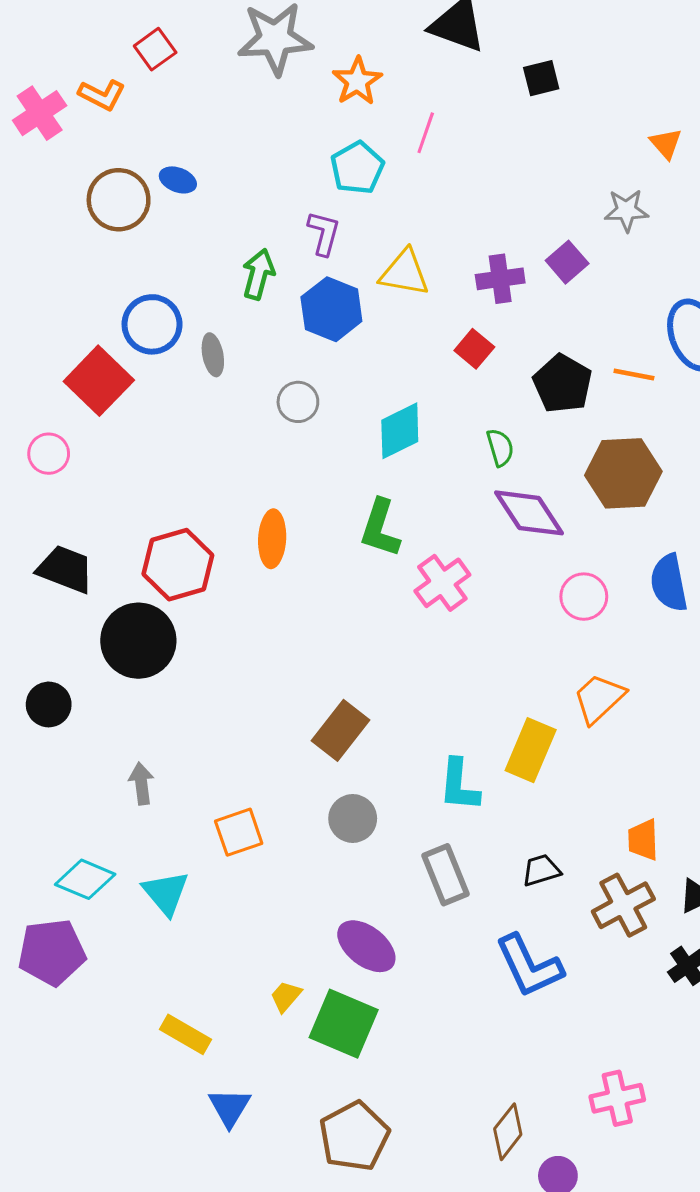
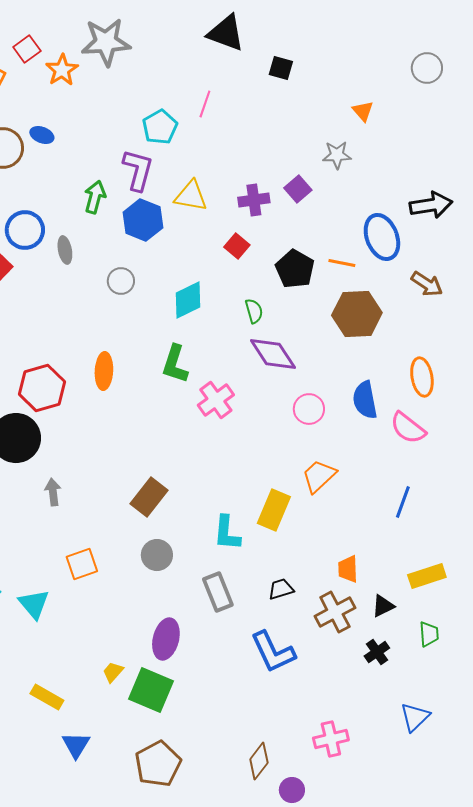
black square: (541, 78) -> (281, 68), turned 30
orange star: (357, 81) -> (62, 70), moved
purple L-shape: (324, 233) -> (138, 170), size x1.4
brown hexagon: (623, 473) -> (357, 314), moved
gray arrow: (141, 784) -> (53, 492), moved
purple ellipse: (366, 946) -> (166, 639), turned 66

